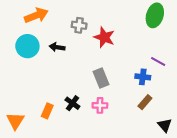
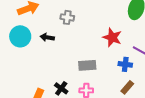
red star: (104, 37) -> (112, 37), moved
gray rectangle: (101, 78) -> (87, 65), turned -72

